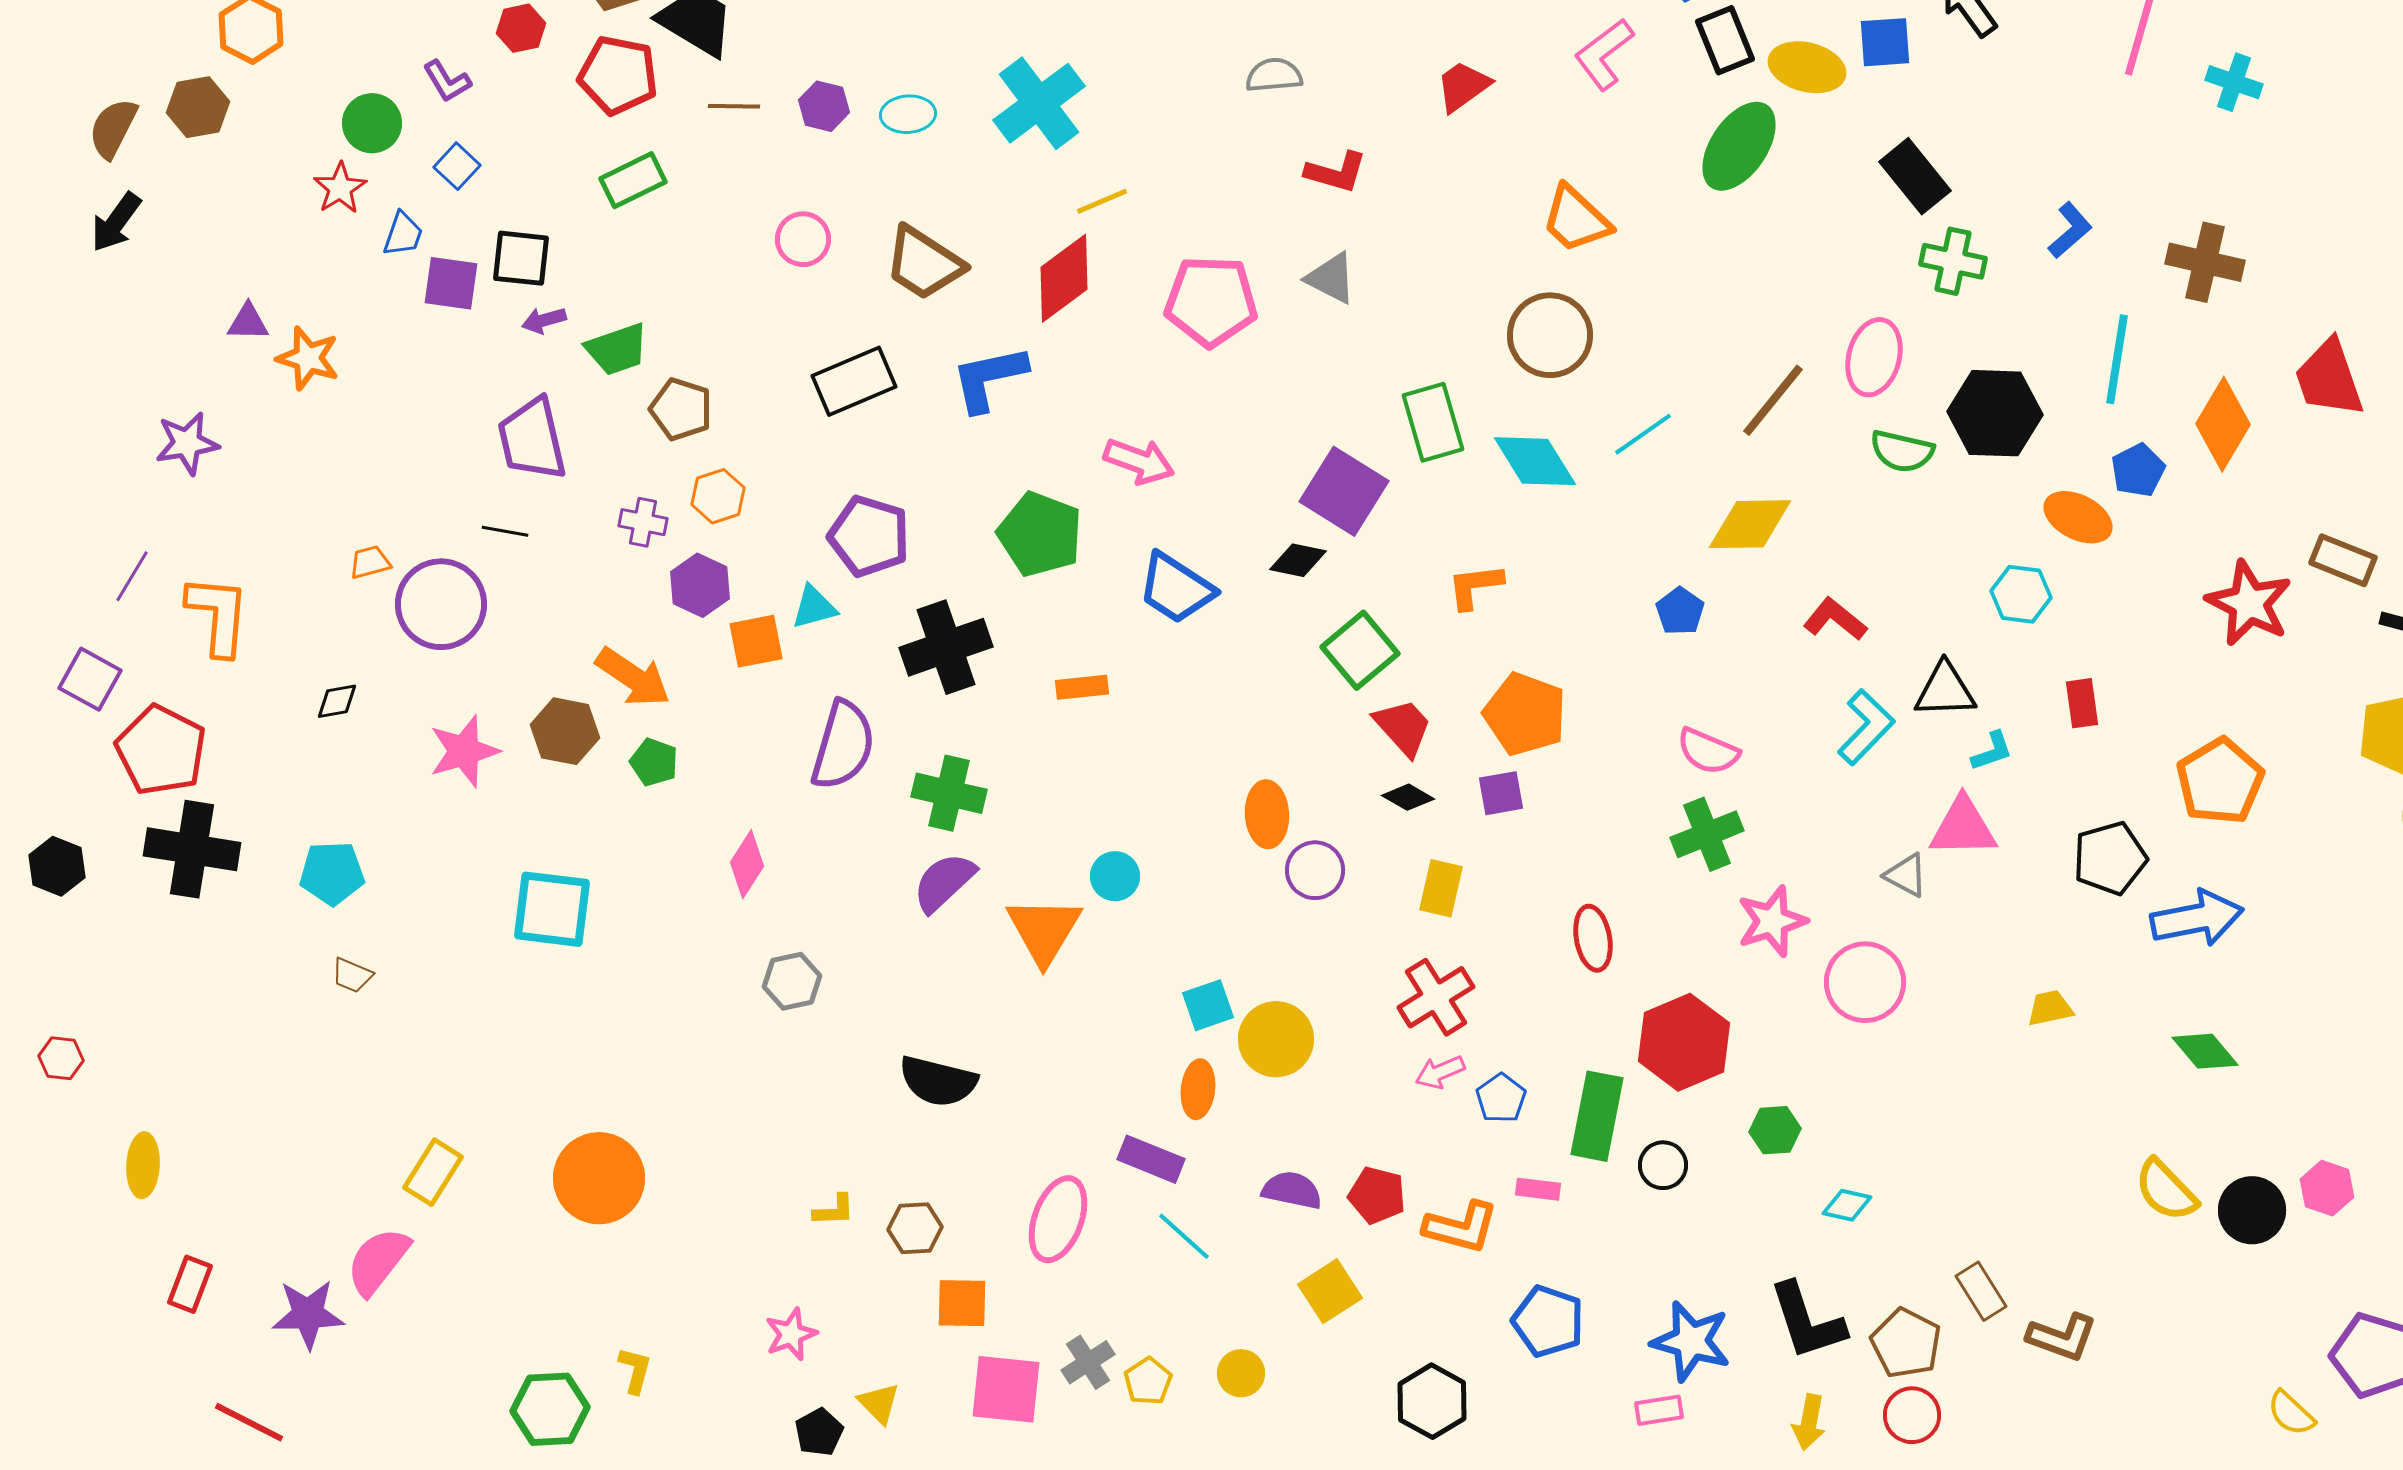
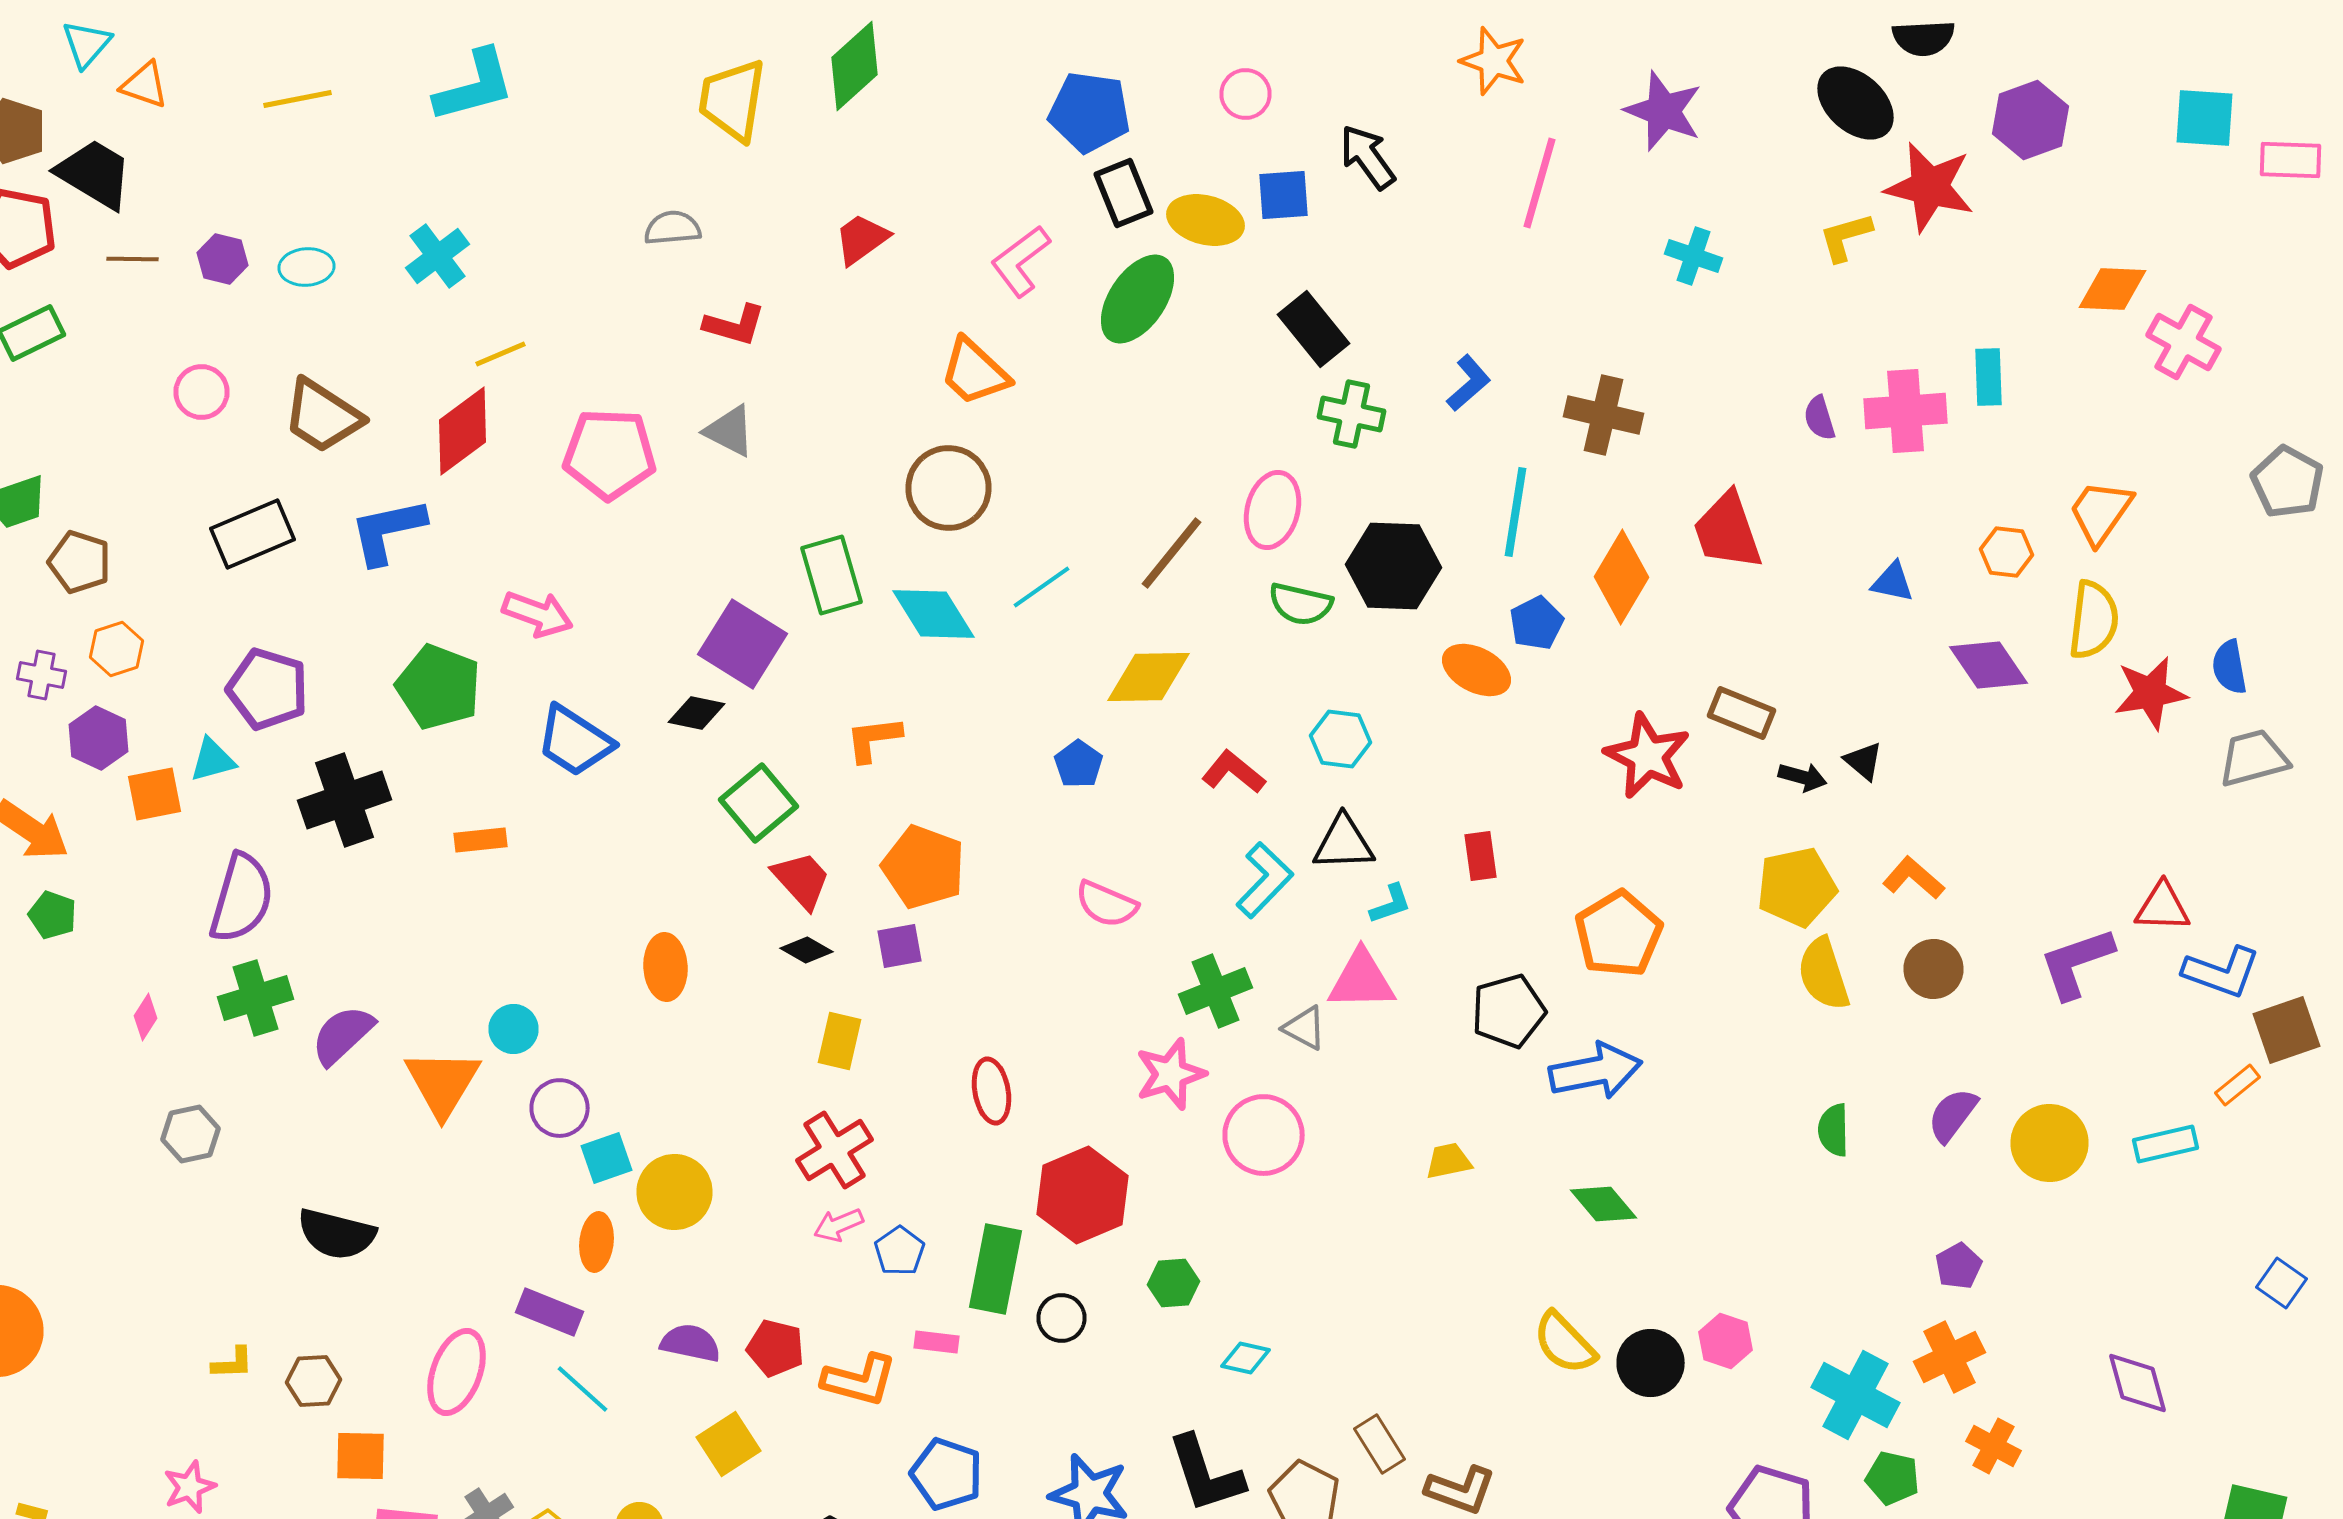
pink L-shape: (1604, 54) -> (1020, 261), moved
cyan cross: (2234, 82) -> (1694, 256), moved
cyan cross: (1039, 103) -> (438, 256), size x0.7
cyan hexagon: (2021, 594) -> (1340, 739), moved
green cross: (949, 793) -> (256, 998), moved, turned -30
green cross: (1707, 834) -> (1216, 991), moved
pink diamond: (747, 864) -> (146, 1017), size x0.7
purple circle: (1315, 870) -> (560, 1108), moved

